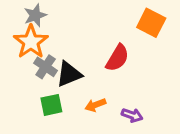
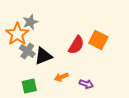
gray star: (35, 15) -> (30, 22), moved
orange square: (151, 23) -> (98, 40), moved
green square: (51, 105) -> (29, 86), moved

